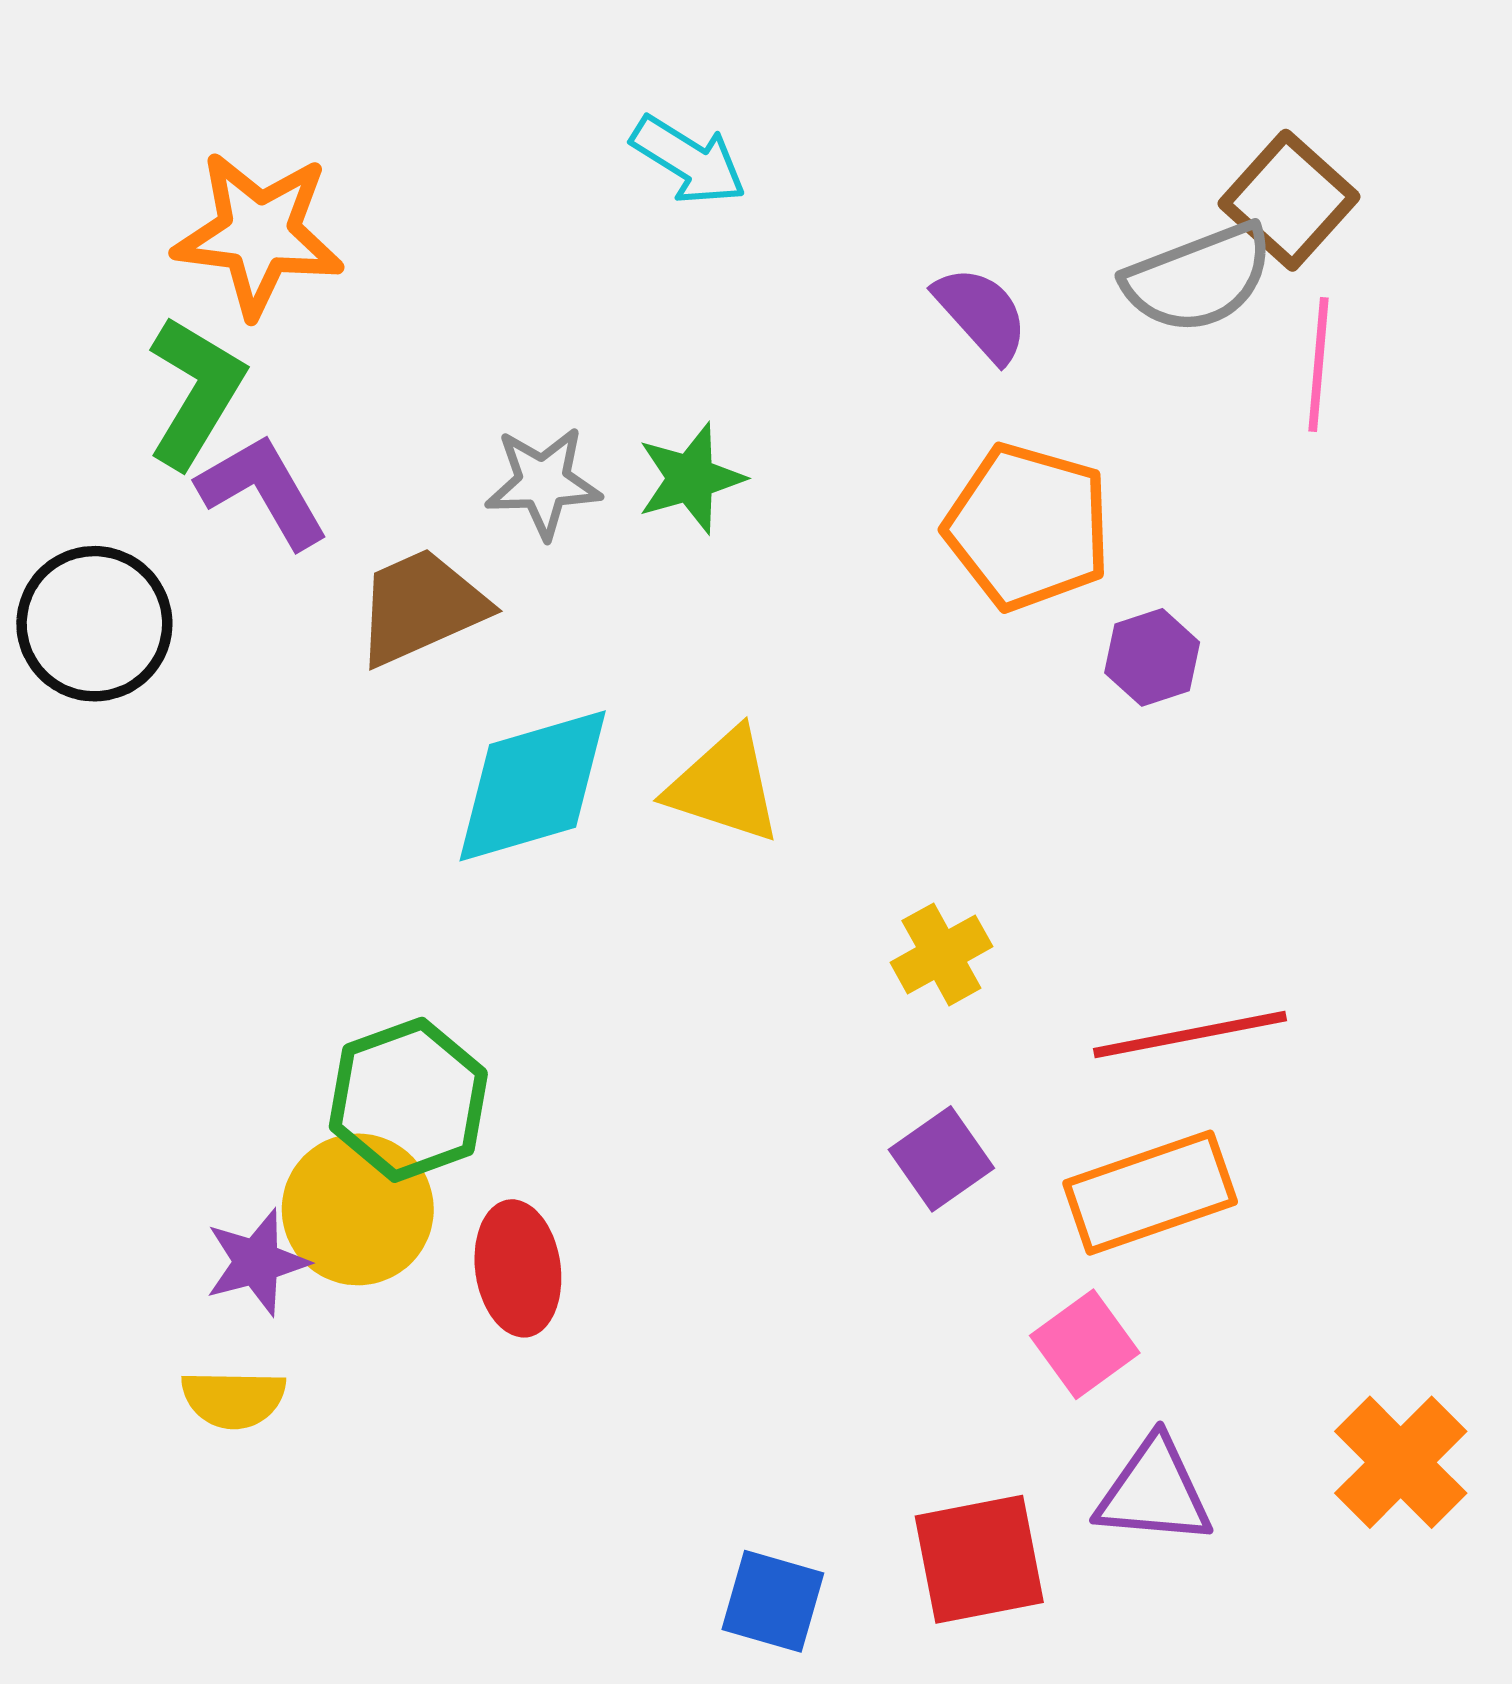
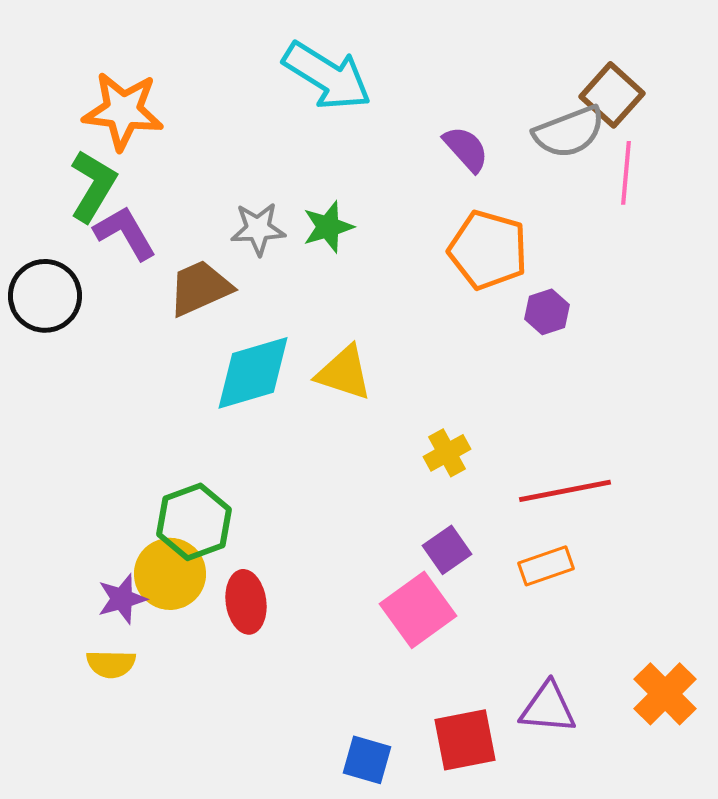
cyan arrow: (689, 160) -> (327, 76), size x1.6
orange rectangle: (1150, 1193) -> (546, 566), size x0.7
pink square: (1085, 1344) -> (418, 610), moved, size x1.5

